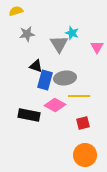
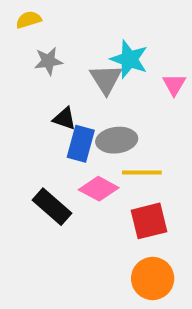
cyan star: (72, 33) -> (129, 59), size x1.5
black rectangle: (29, 115) -> (52, 207), turned 30
red square: (83, 123) -> (149, 221), size x1.5

